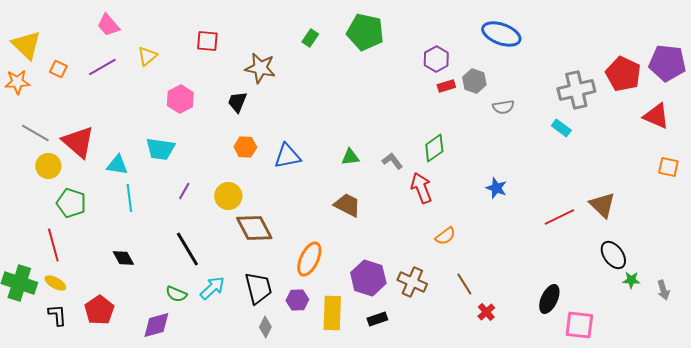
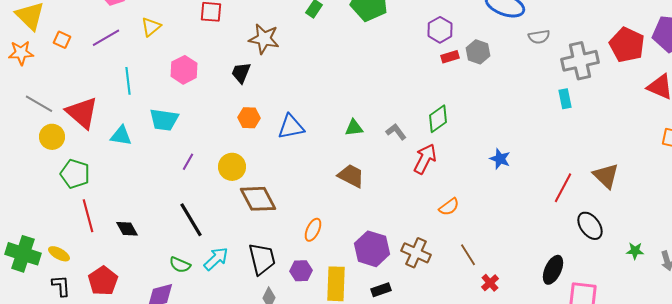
gray semicircle: (503, 107) -> (539, 37), moved
cyan rectangle: (561, 128) -> (565, 99), turned 42
red arrow: (421, 188) -> (425, 159), turned 48
cyan line: (129, 198) -> (128, 81), moved
red line: (559, 217) -> (563, 188), turned -36
red line: (53, 245) -> (88, 216), moved
black ellipse: (613, 255) -> (590, 226), moved
orange ellipse: (309, 259) -> (313, 230), size x0.7

